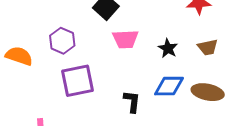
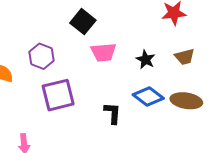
blue diamond: (169, 86) -> (148, 96), turned 40

